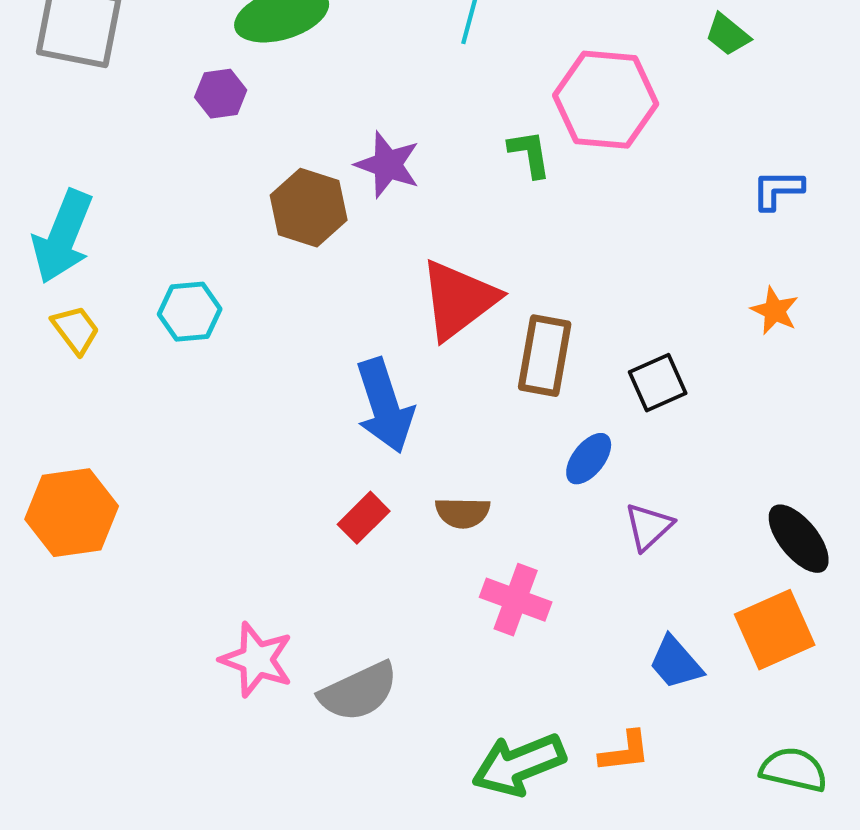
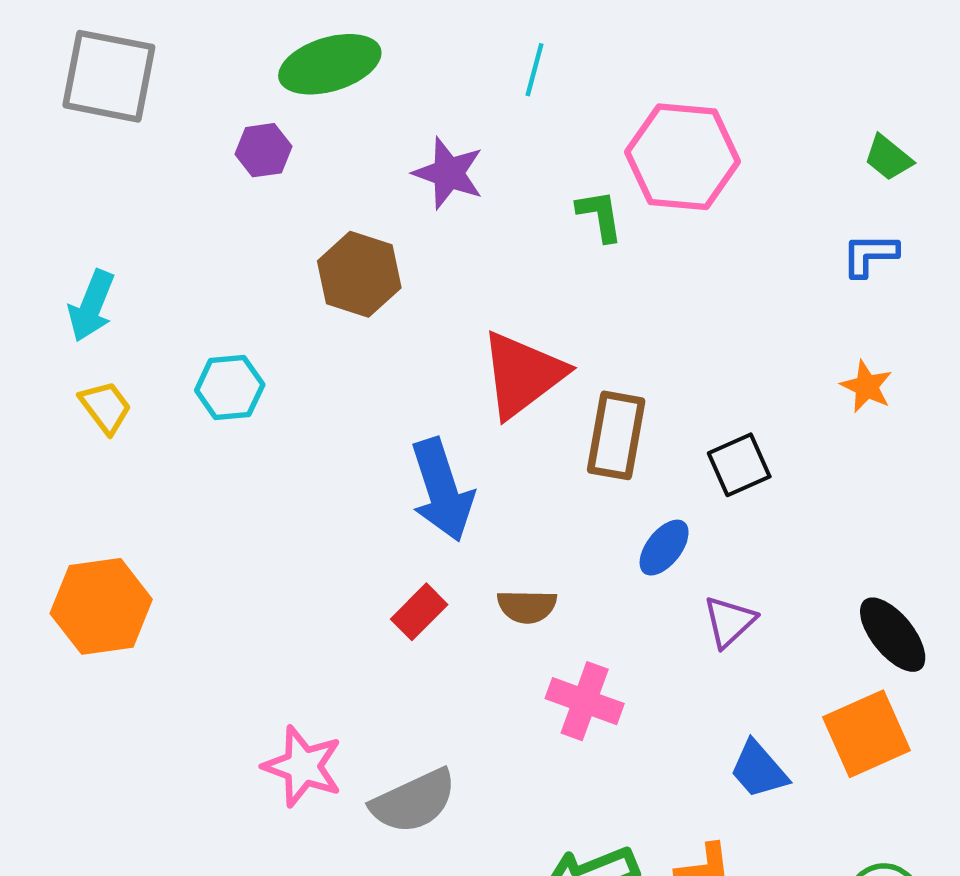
green trapezoid: (728, 35) -> (888, 158), moved
purple star: (388, 165) -> (449, 173), moved
cyan arrow: (63, 237) -> (91, 306), size x0.7

